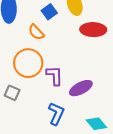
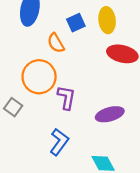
purple ellipse: (81, 88) -> (110, 114), moved

